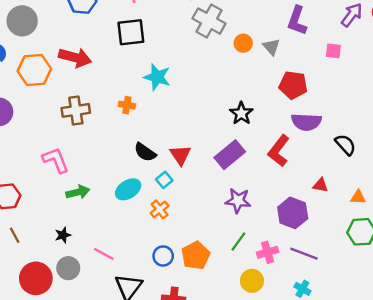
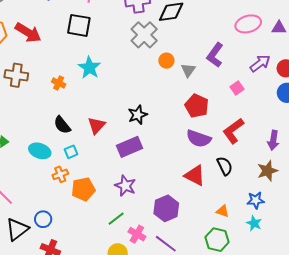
pink square: (333, 51) -> (237, 88), turned 32
black star: (241, 113) -> (138, 115), moved
red L-shape: (279, 151) -> (233, 131), moved
red triangle: (180, 155) -> (96, 125), moved
red triangle: (320, 185) -> (195, 175), moved, size x1.6
cyan ellipse: (128, 189) -> (40, 151), turned 35
pink cross: (268, 252) -> (137, 234), turned 30
orange pentagon: (196, 255) -> (83, 189), moved
blue circle: (163, 256) -> (43, 219), moved

